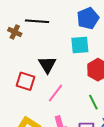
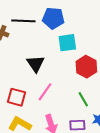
blue pentagon: (88, 18) -> (53, 18), moved, turned 30
red square: (26, 81) -> (17, 97), moved

